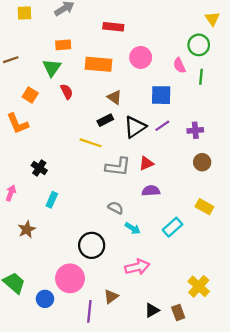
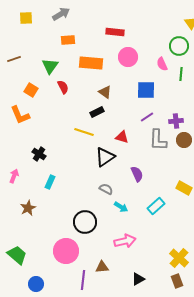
red rectangle: (113, 27) -> (115, 32), moved
orange rectangle: (63, 45) -> (68, 40), moved
black triangle: (135, 127) -> (105, 157), moved
brown circle: (202, 162) -> (184, 140), moved
red triangle: (146, 163) -> (122, 137), moved, turned 40
gray L-shape: (118, 167) -> (158, 140), moved, turned 85
purple semicircle: (151, 191) -> (137, 174), turned 70
brown triangle: (111, 297) -> (102, 267), turned 32
blue circle: (45, 299) -> (36, 284), moved
brown rectangle: (178, 313) -> (177, 281), moved

